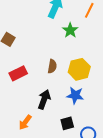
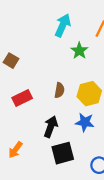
orange arrow: (25, 122) -> (15, 150), moved
black square: (67, 123) -> (63, 153), moved, size x1.5

